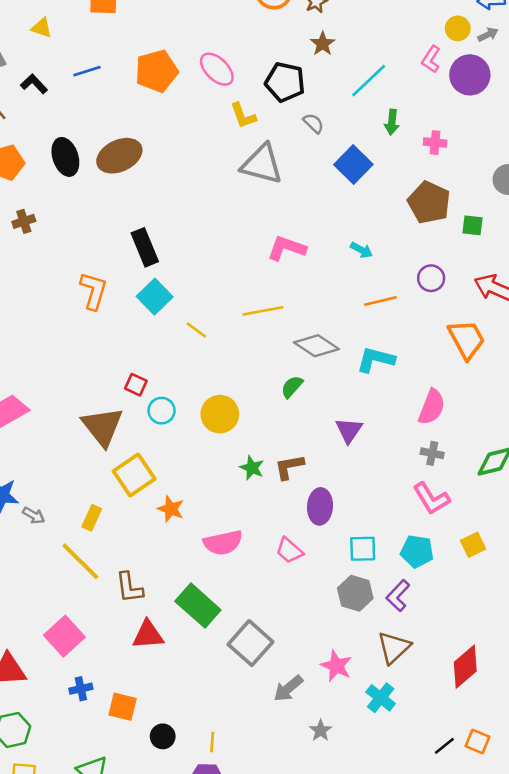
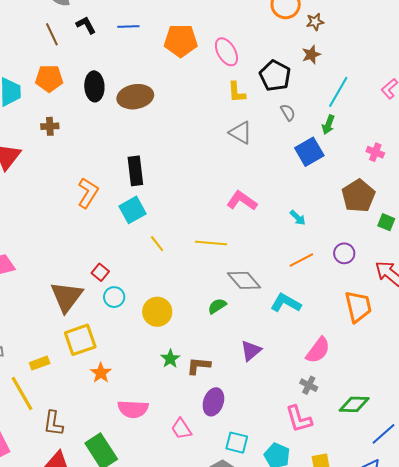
cyan line: (369, 81) -> (338, 92), turned -32
green arrow: (392, 122) -> (328, 125), moved
gray triangle: (262, 164) -> (241, 133), size x0.7
orange line: (380, 301) -> (301, 260), turned -30
yellow rectangle: (92, 518) -> (40, 363), turned 30

